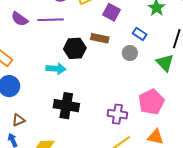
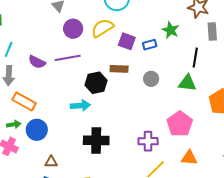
blue rectangle: (140, 34) -> (150, 45), moved, turned -40
green triangle: (165, 63) -> (187, 83), turned -30
brown triangle: (18, 120) -> (51, 162), turned 32

